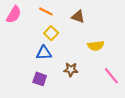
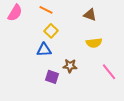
brown triangle: (78, 17) -> (90, 15), moved
purple square: (40, 79) -> (52, 77), moved

